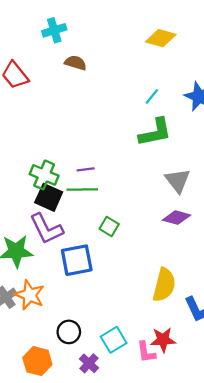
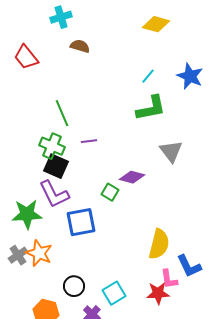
green line: (82, 190) -> (62, 113), moved, turned 68
purple diamond: (176, 218) -> (132, 177), moved
pink L-shape: (146, 352) -> (169, 279), moved

